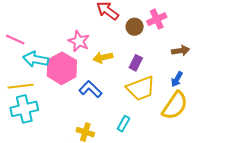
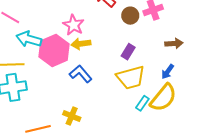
yellow arrow: (103, 58) -> (81, 44), moved
cyan rectangle: (124, 124) -> (142, 103), moved

